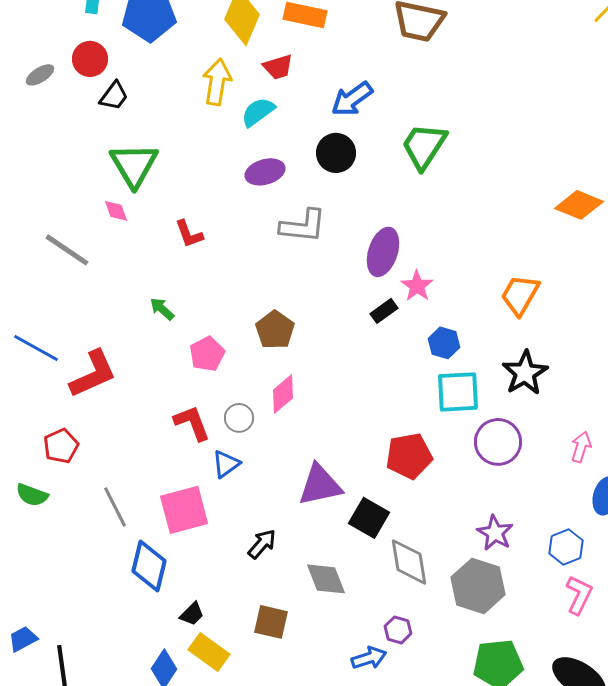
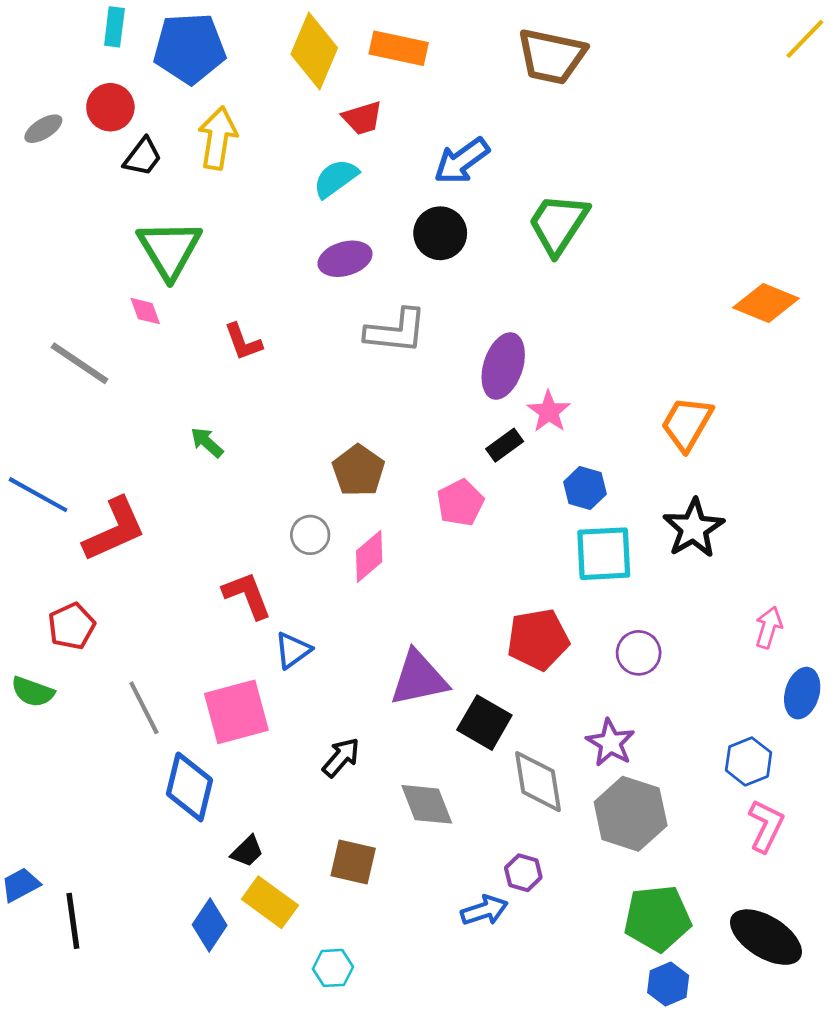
yellow arrow: (217, 82) -> (218, 138), moved
pink pentagon: (207, 354) -> (460, 503), moved
gray circle: (239, 418) -> (310, 535), moved
purple circle: (498, 442) -> (639, 653), moved, size x0.7
purple star: (495, 533) -> (610, 743), moved

